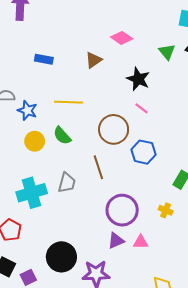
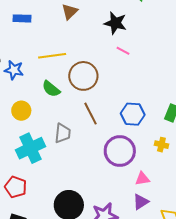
brown circle: (114, 129) -> (83, 76), moved
yellow circle: (35, 141) -> (21, 111), moved
blue hexagon: (143, 152) -> (133, 114), moved
purple triangle: (116, 241) -> (141, 202), moved

